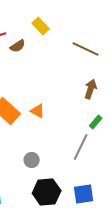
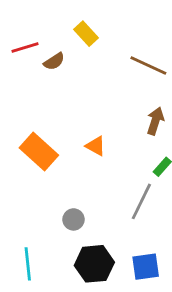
orange triangle: (38, 111) -> (96, 146), moved

